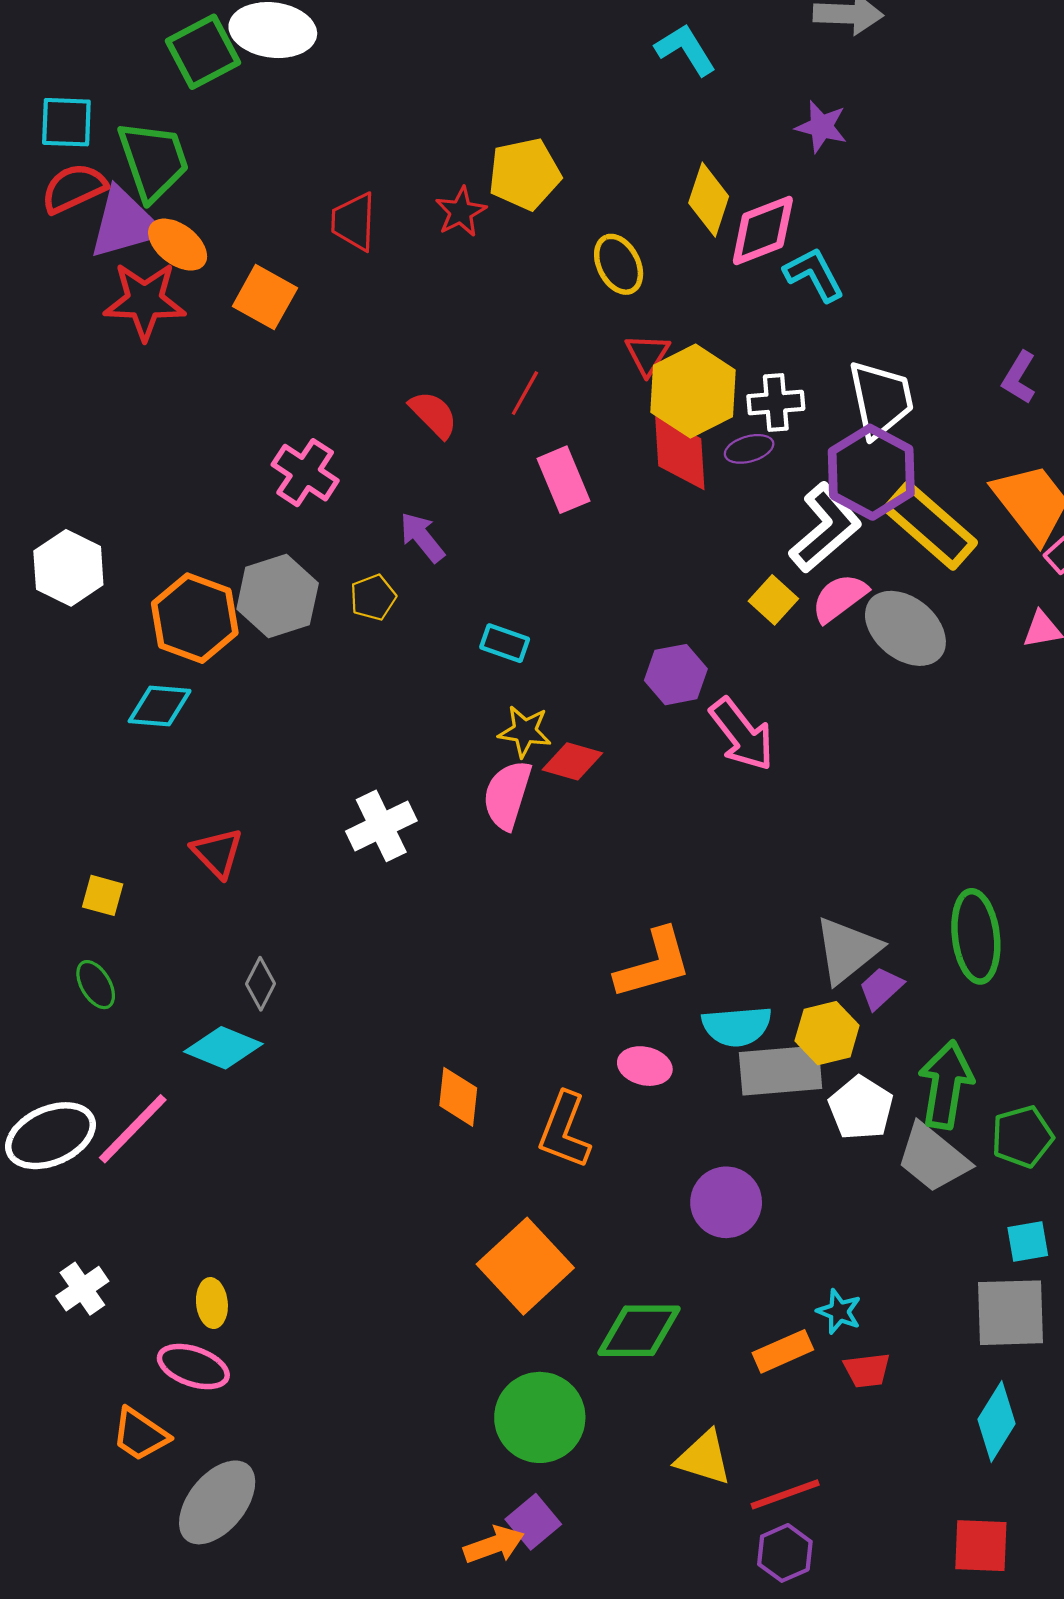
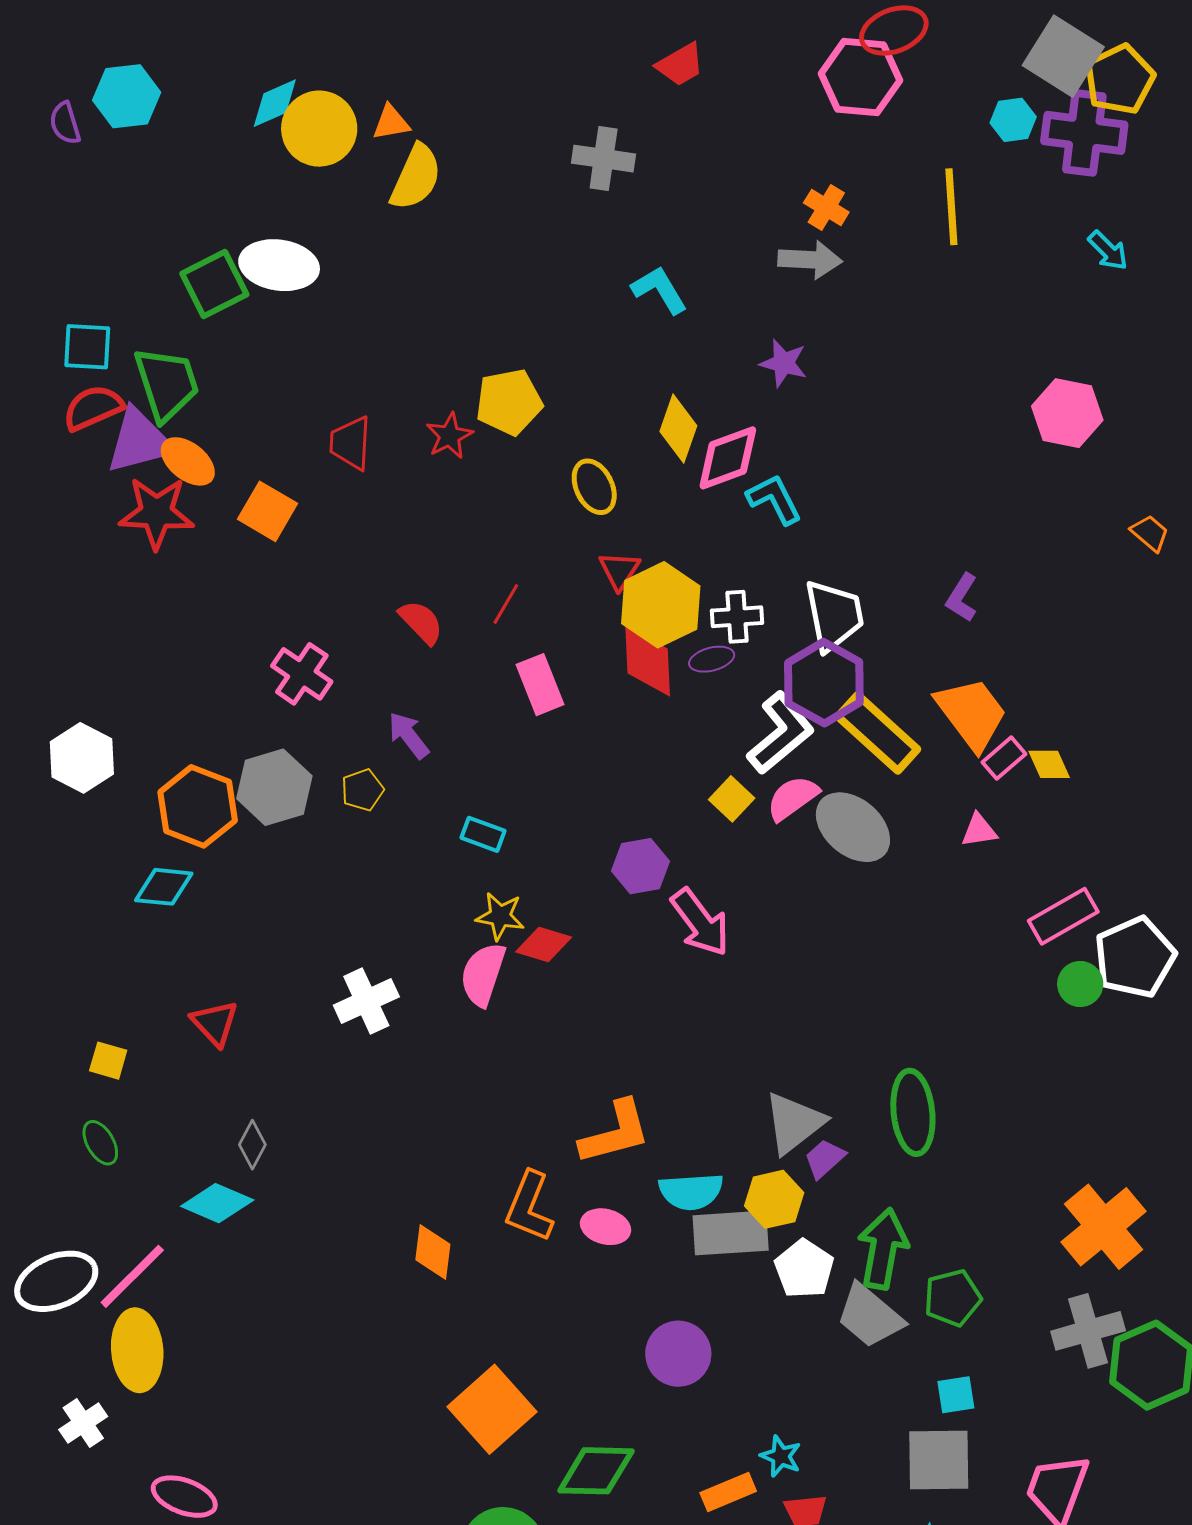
orange L-shape: (564, 1130) -> (529, 1207), moved
yellow ellipse: (212, 1303) -> (137, 1350), moved, size x1.8

